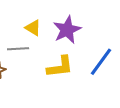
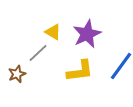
gray line: (18, 49) -> (38, 53), turned -40

